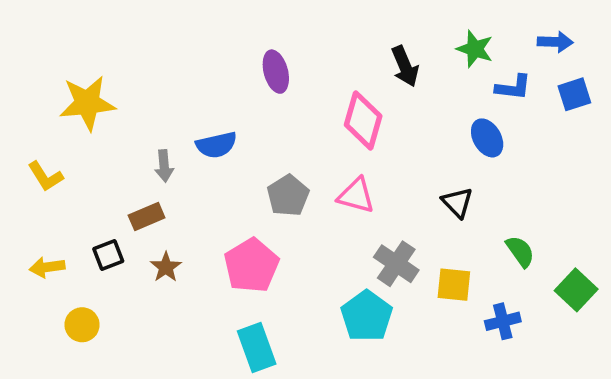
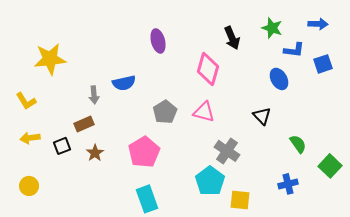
blue square: (574, 94) -> (323, 64), moved
yellow arrow: (47, 267) -> (30, 138), moved
yellow square: (454, 285) -> (240, 200), moved
yellow circle: (82, 325) -> (29, 186), moved

